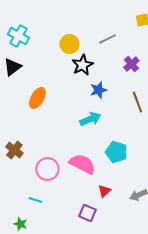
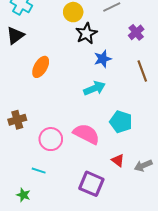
brown cross: (14, 150) -> (17, 120), turned 36
red triangle: (104, 191) -> (118, 160), moved, turned -40
purple square: (87, 213) -> (91, 184), size x1.4

